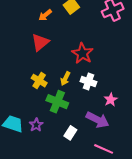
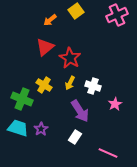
red star: (82, 53) -> (70, 58), moved
green cross: (57, 102) -> (22, 99), moved
purple arrow: (98, 120) -> (80, 111), moved, turned 30

